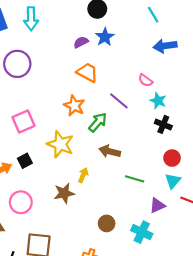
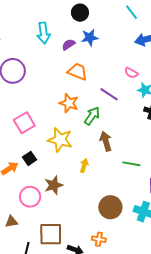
cyan arrow: (31, 19) -> (44, 33), moved
blue star: (105, 37) -> (90, 37), turned 30
brown arrow: (110, 151) -> (106, 141), turned 66
brown star: (64, 193) -> (54, 185), moved
brown circle: (107, 223) -> (110, 207), size x1.5

